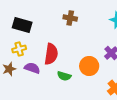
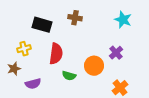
black rectangle: (22, 25) -> (42, 25), moved
purple semicircle: (32, 68) -> (33, 84), moved, turned 147

